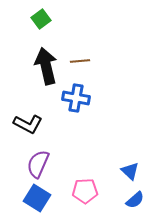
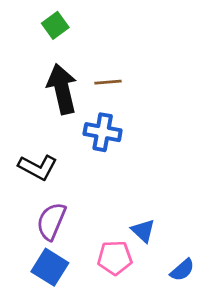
blue triangle: (130, 171) -> (143, 231), moved

